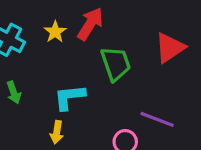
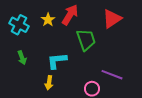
red triangle: (170, 48) -> (112, 19), moved

